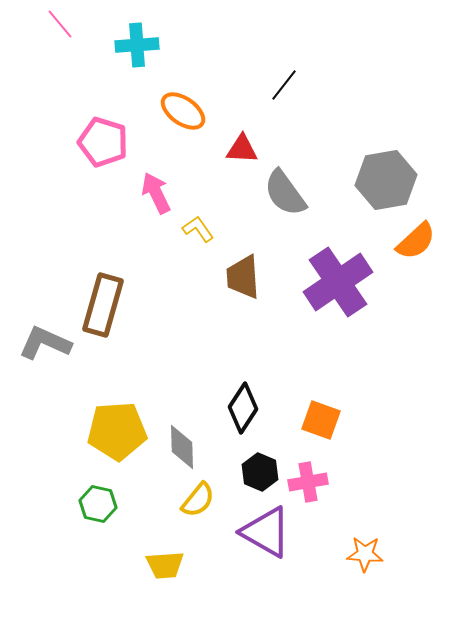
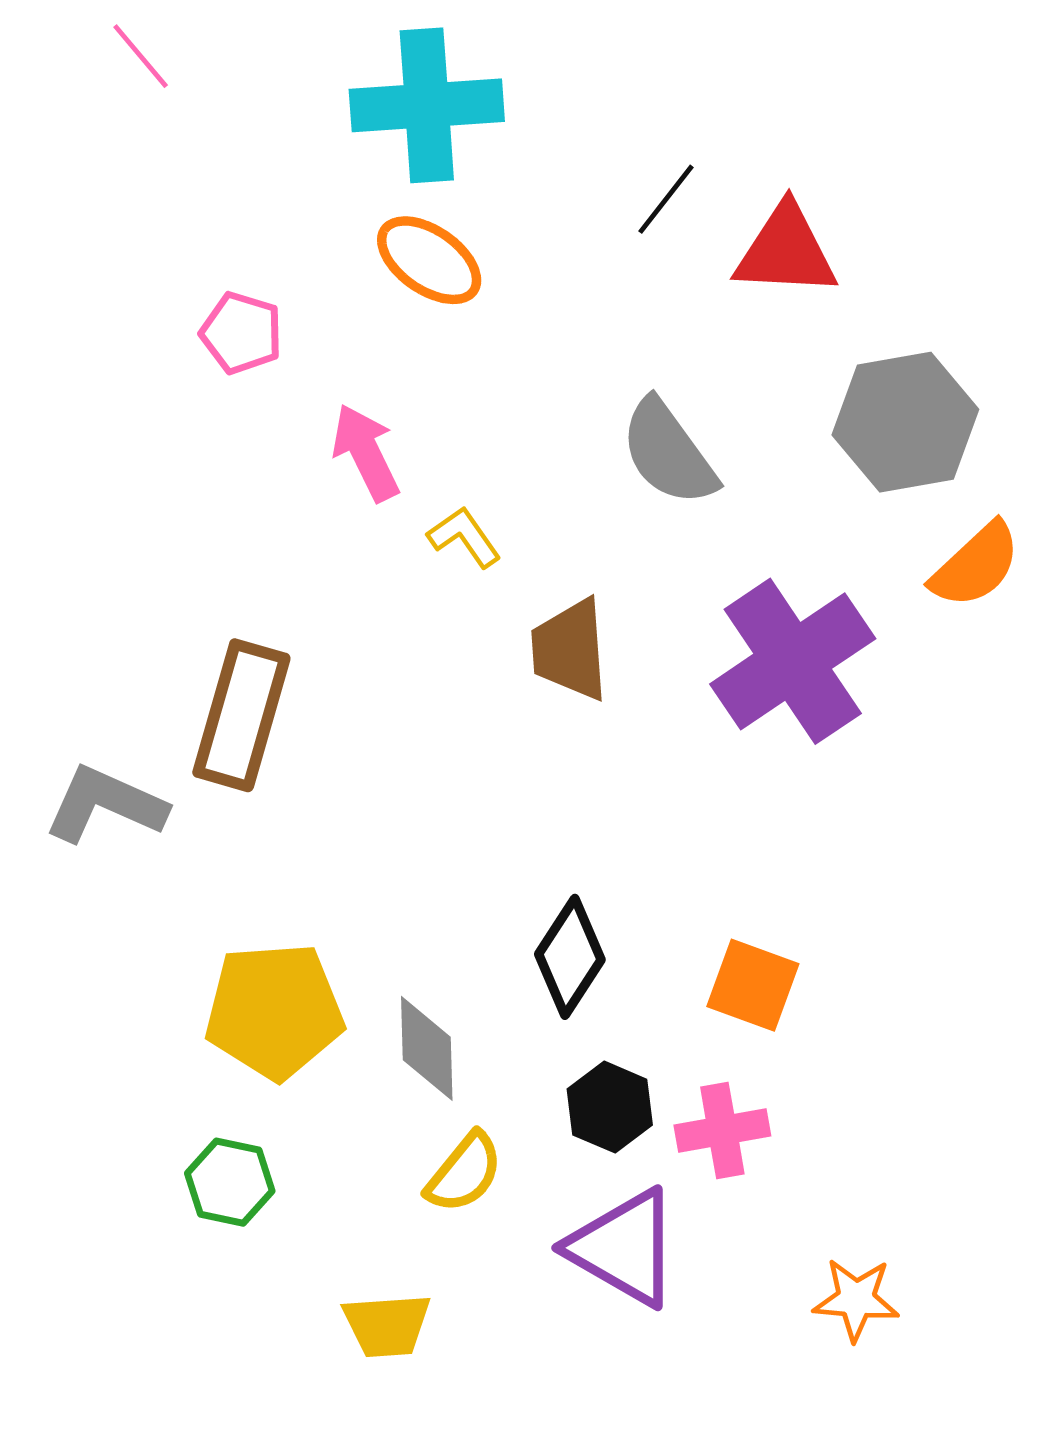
cyan cross: (137, 45) -> (427, 105), moved, size x1.5
pink pentagon: (103, 142) -> (241, 333), size x0.7
red triangle: (242, 149) -> (786, 251), moved, size x1.4

